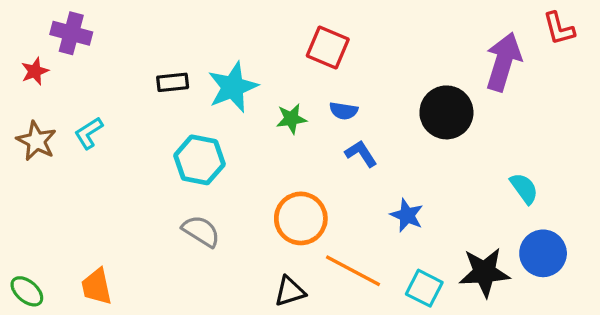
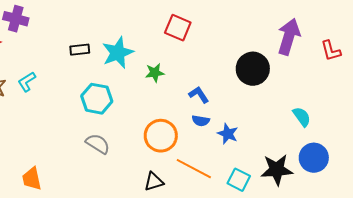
red L-shape: (559, 29) -> (331, 51), moved
blue semicircle: (344, 111) -> (201, 121), moved

